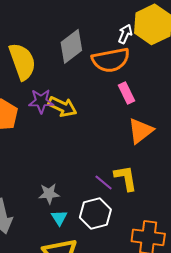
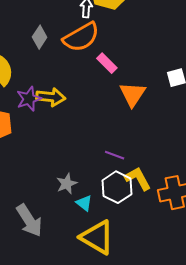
gray diamond: (71, 46) -> (40, 37), size x0.7
yellow L-shape: (126, 178) -> (138, 179), moved

